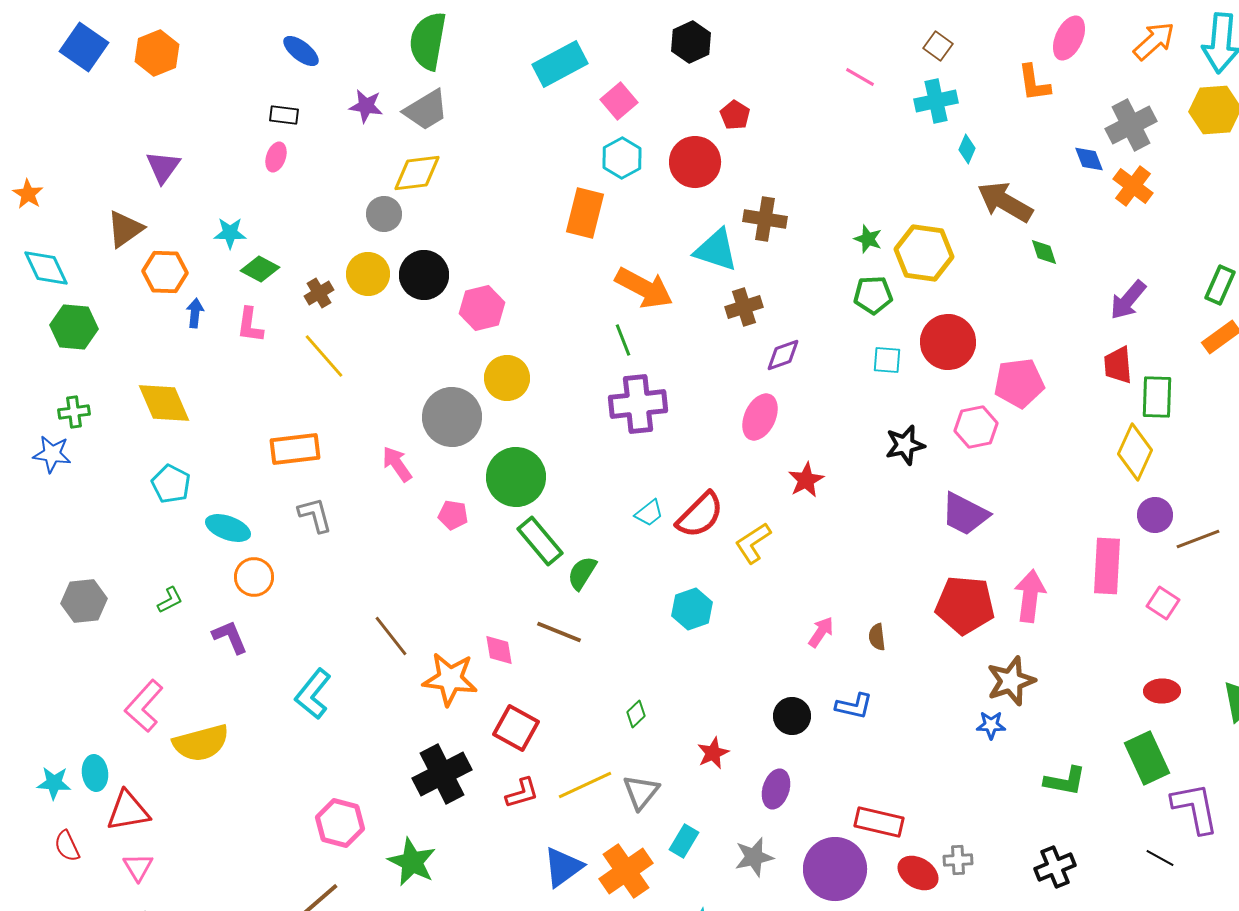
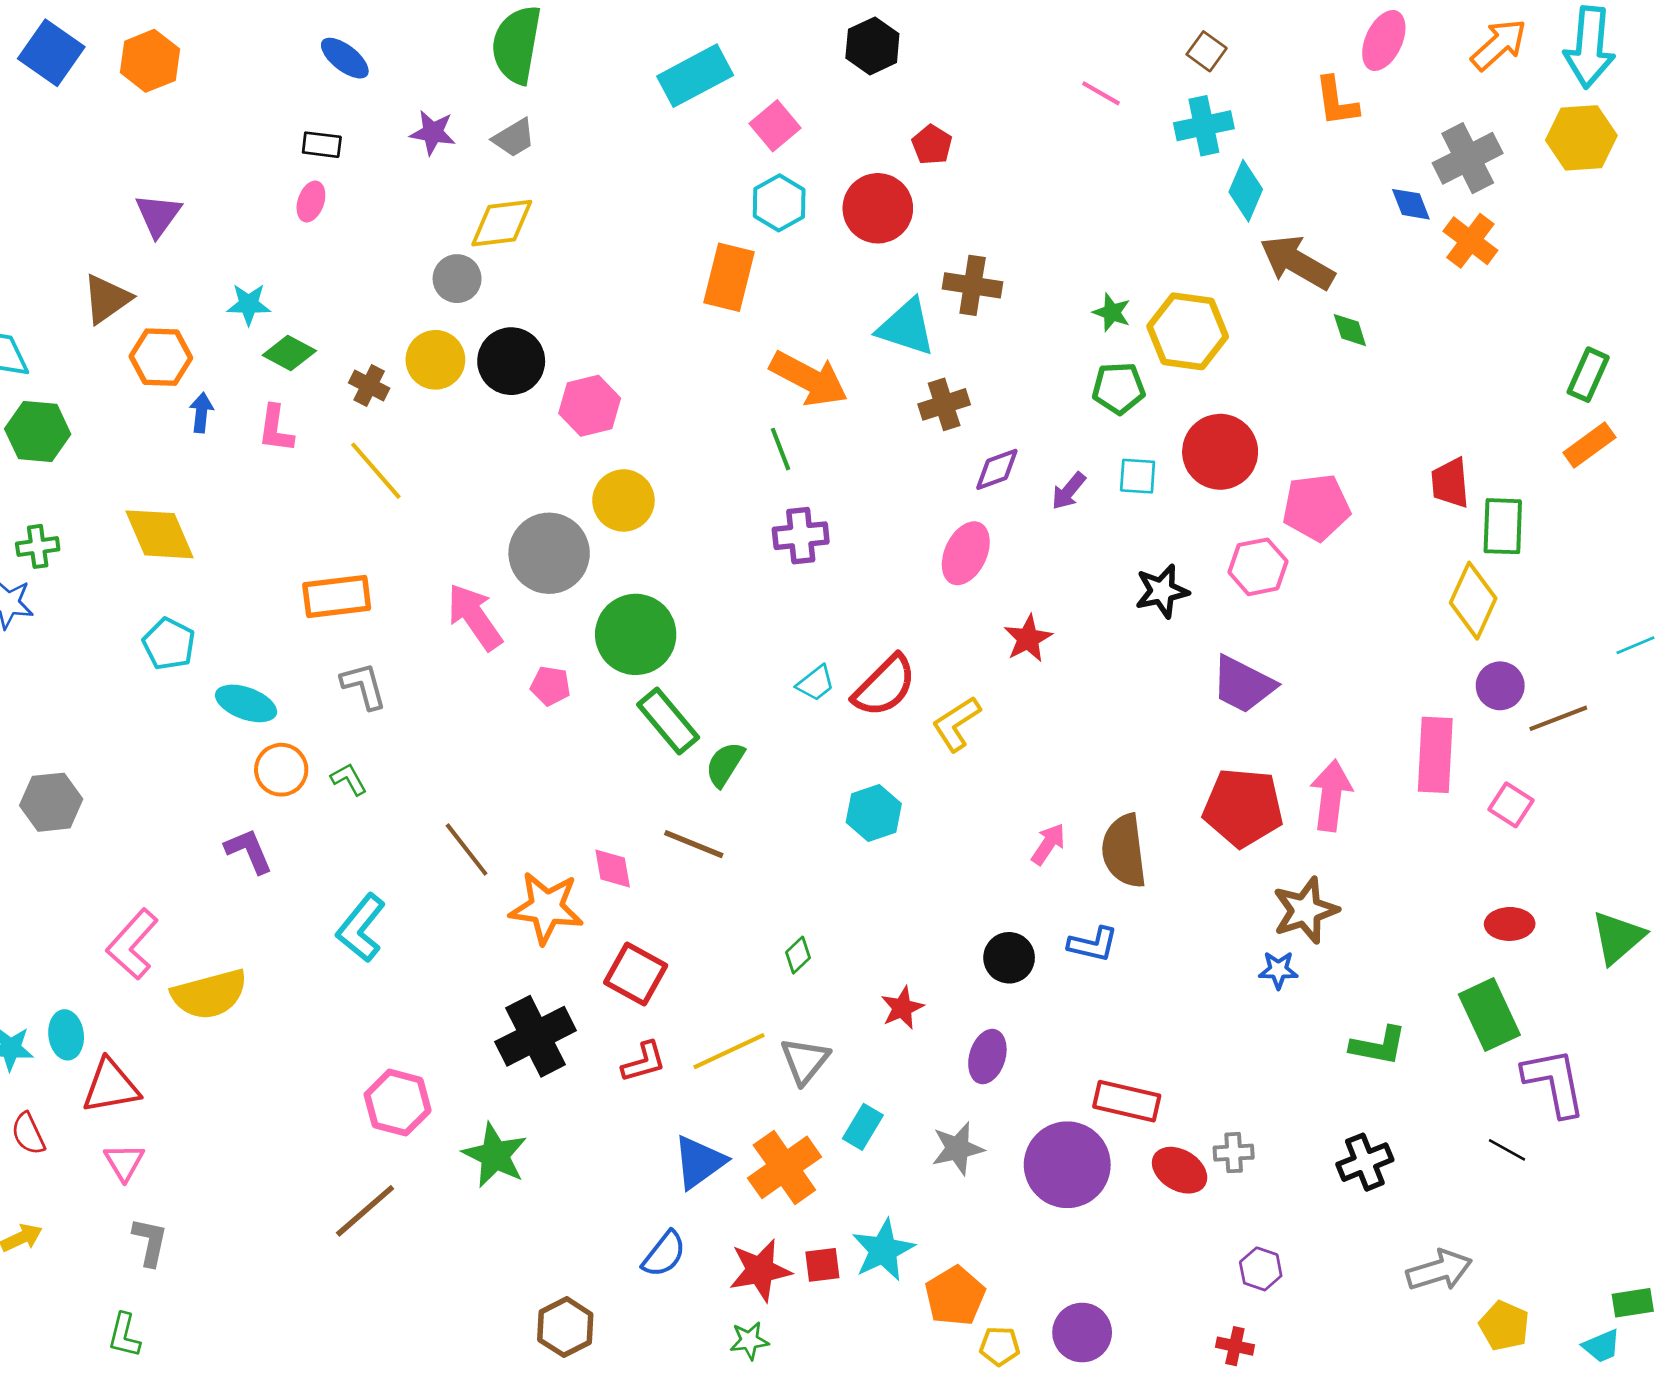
gray trapezoid: (426, 110) -> (514, 138), size x0.7
cyan diamond: (967, 149) -> (1246, 191), size x1.5
brown cross: (319, 293) -> (369, 385), turned -32
purple arrow: (1128, 300) -> (1069, 491), moved, size x0.7
purple cross: (638, 404) -> (801, 536), size x0.7
pink arrow: (397, 464) -> (475, 617), size x1.4
green L-shape: (170, 600) -> (349, 779), moved, turned -92
brown semicircle: (877, 637) -> (1124, 851), size x2.0

